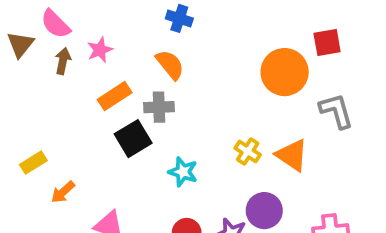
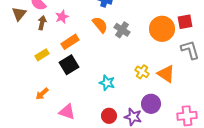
red square: (327, 42) -> (185, 22), moved
gray cross: (159, 107) -> (122, 30), moved, turned 35
black square: (133, 139) -> (69, 65), moved
yellow rectangle: (33, 163) -> (42, 55), moved

